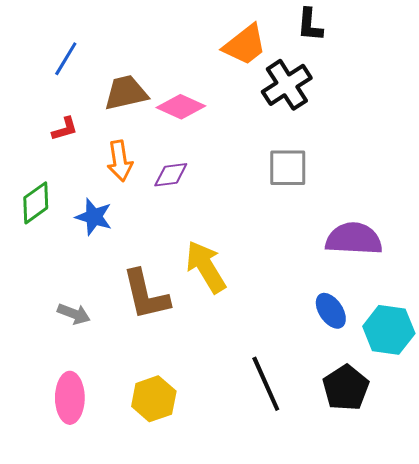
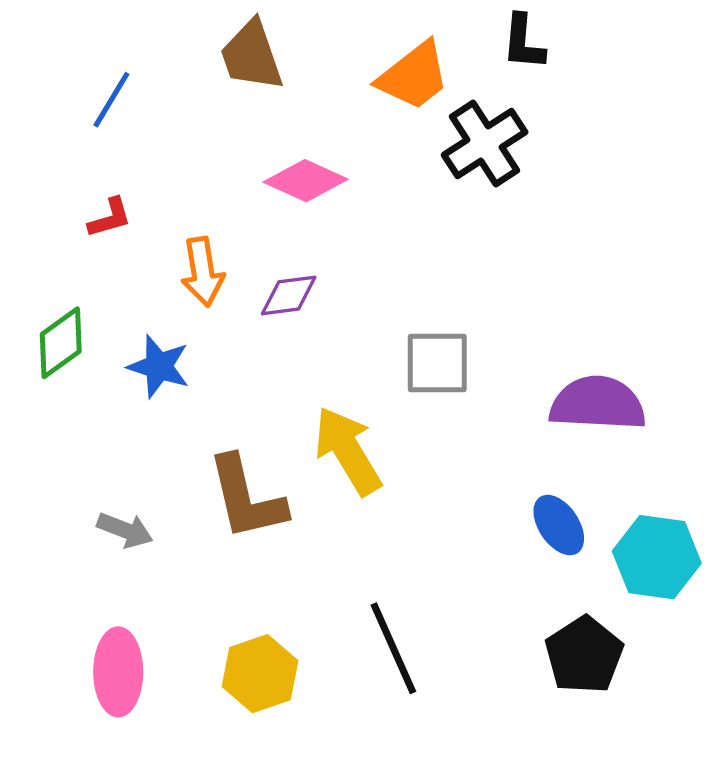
brown trapezoid: (126, 93) -> (252, 56), moved, turned -96
gray square: (288, 168) -> (437, 363), moved
black line: (266, 384) -> (393, 648), moved

